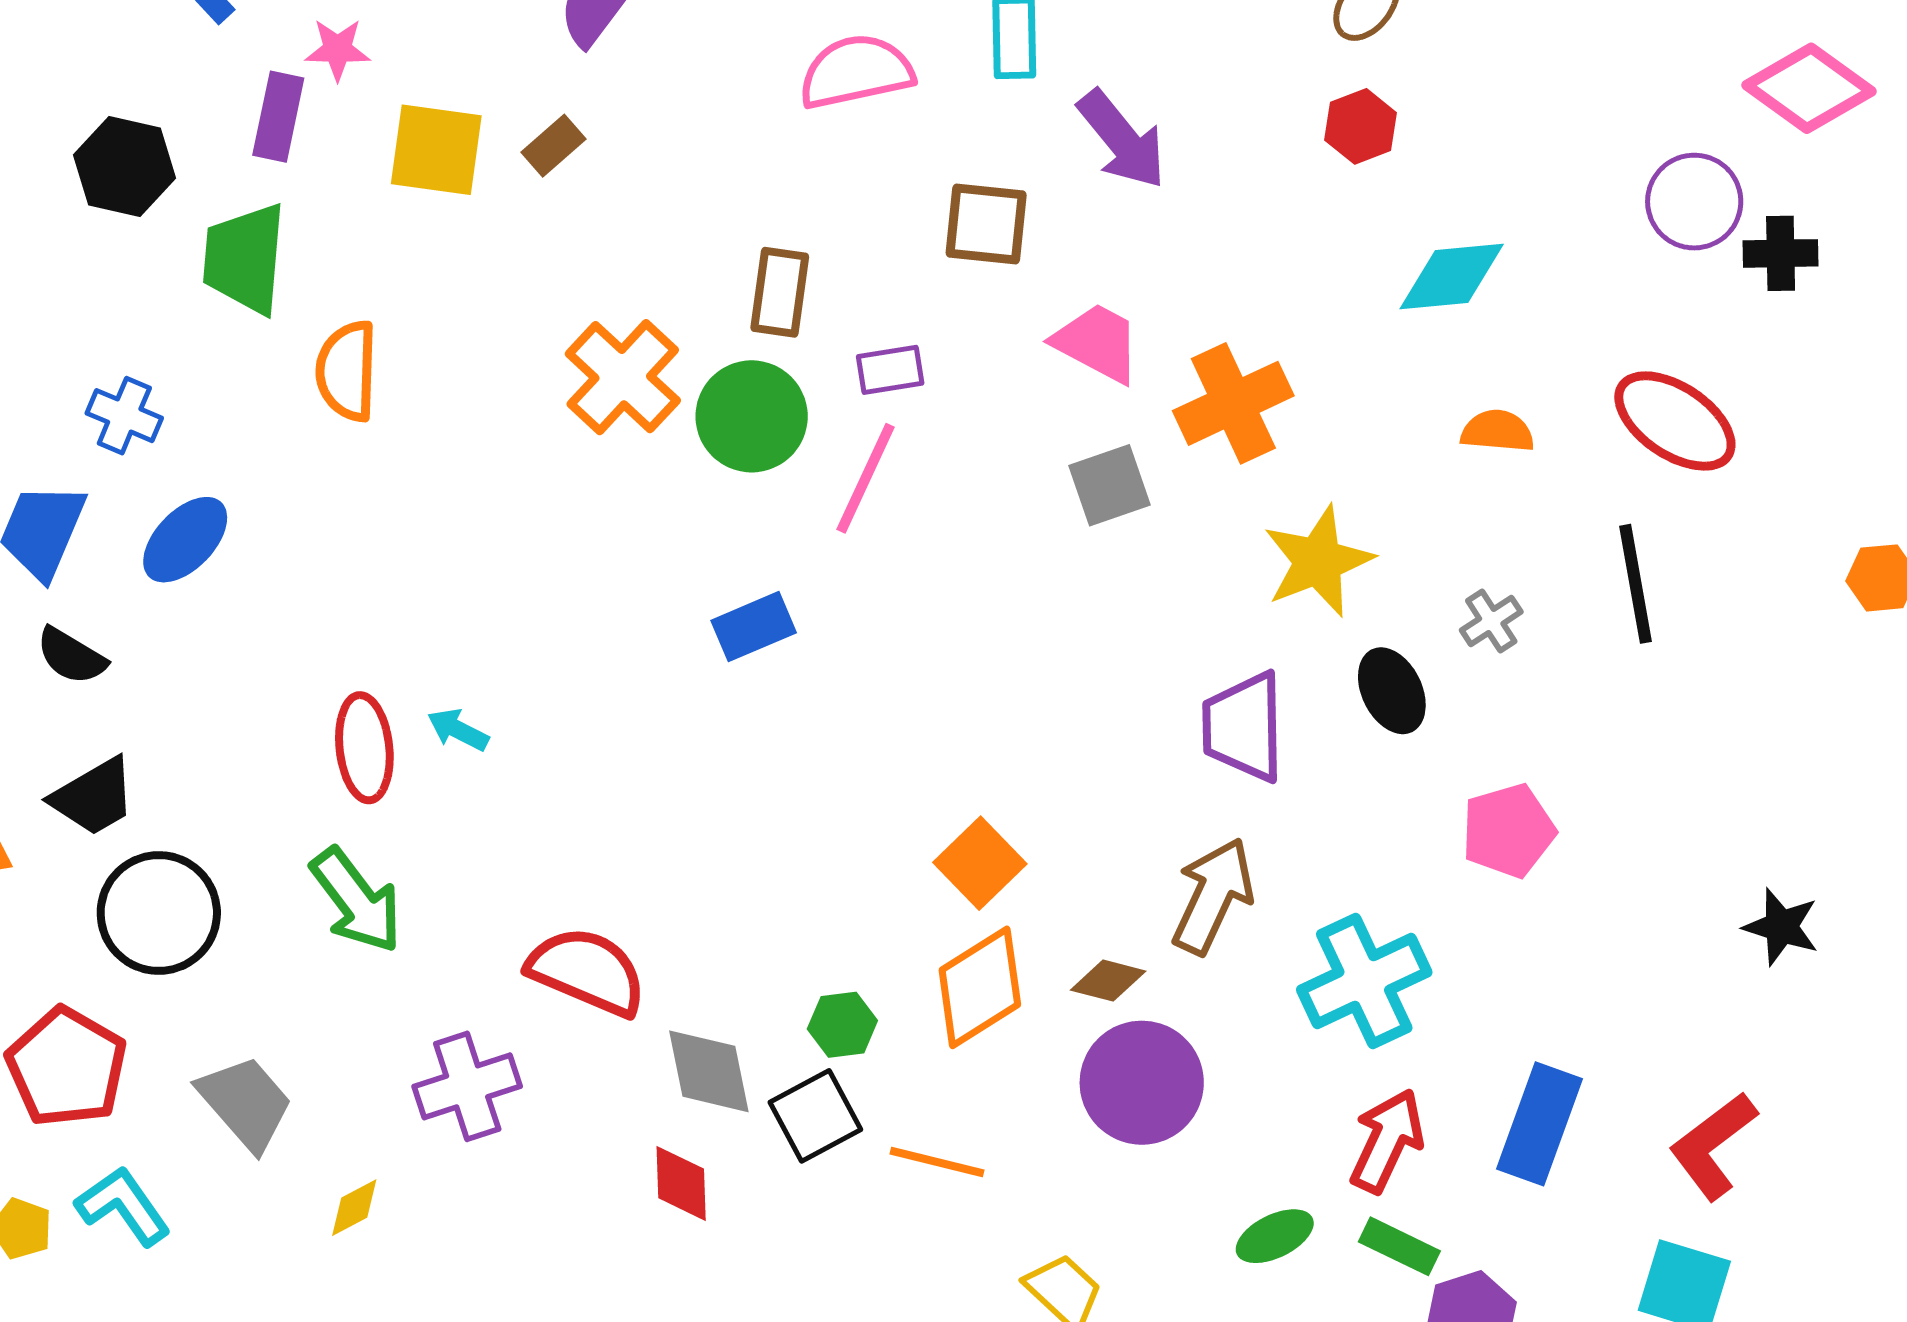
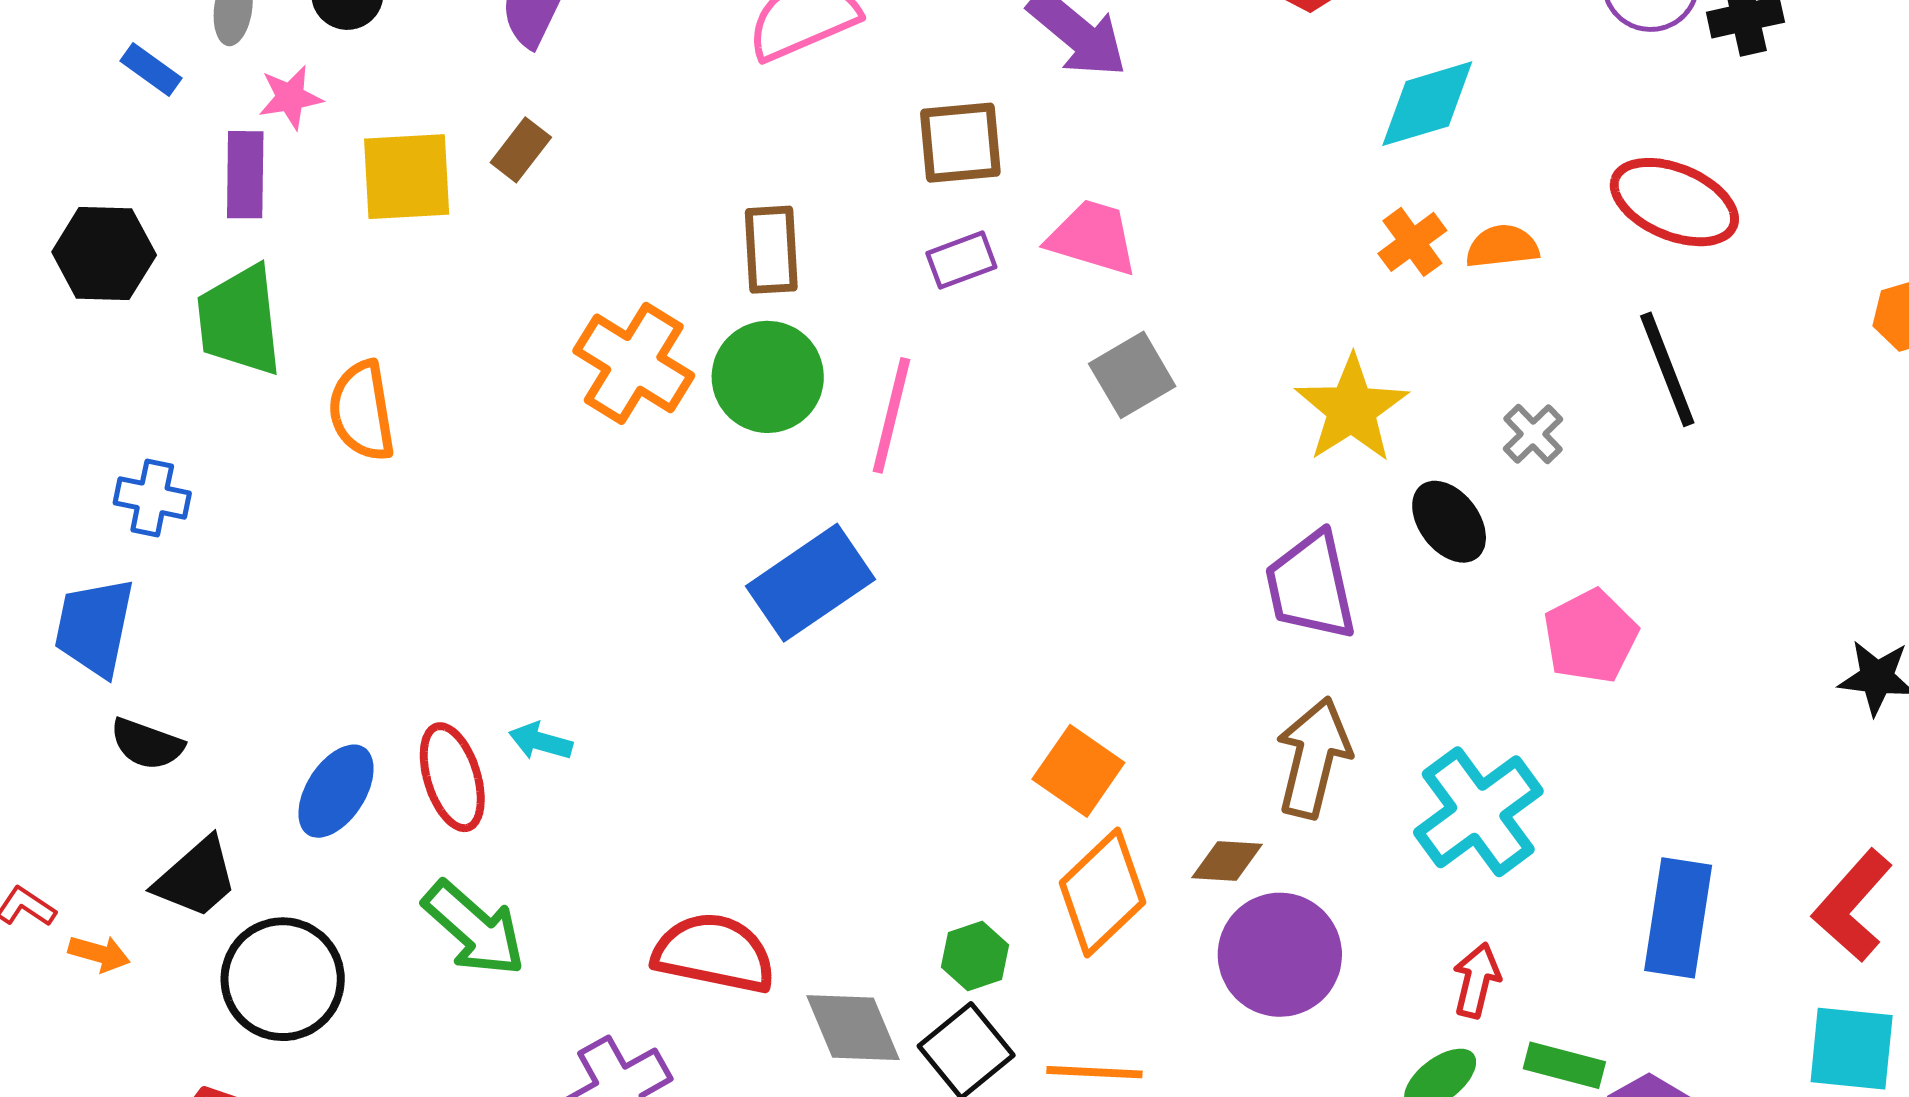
purple rectangle: (890, 370) -> (961, 260), moved
orange cross: (1233, 403) -> (1412, 242), moved, size x0.6
blue ellipse: (185, 540) -> (336, 791), moved
blue rectangle: (754, 627) -> (811, 583), size x1.5
red arrow: (1387, 1141) -> (1477, 980), moved, size x0.7

